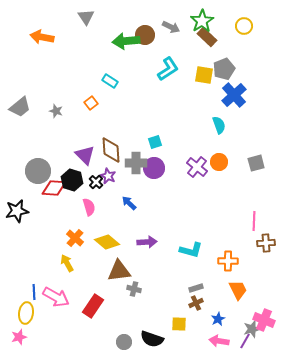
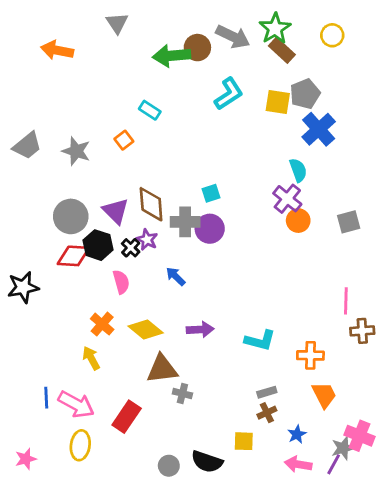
gray arrow: (171, 27) -> (233, 37), size x1.4
gray star: (56, 111) -> (76, 151), size x1.5
purple cross: (197, 167) -> (287, 199), moved
gray circle: (38, 171) -> (71, 216), moved
yellow ellipse: (26, 313) -> (80, 445), moved

